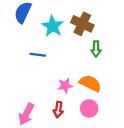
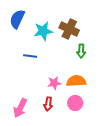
cyan star: (53, 26) -> (43, 31), turned 30
orange semicircle: (90, 83) -> (76, 81), turned -30

